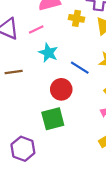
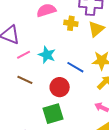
pink line: (36, 29) -> (24, 55), moved
brown line: (14, 72) -> (25, 80), moved, turned 35

